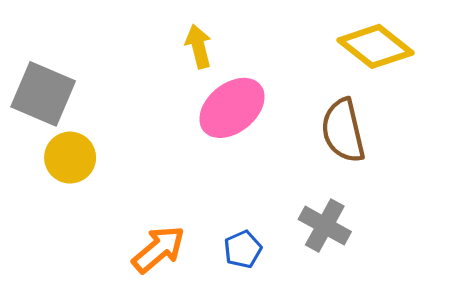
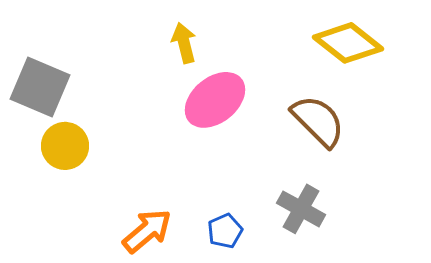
brown semicircle: (343, 131) -> (318, 121), turned 148

